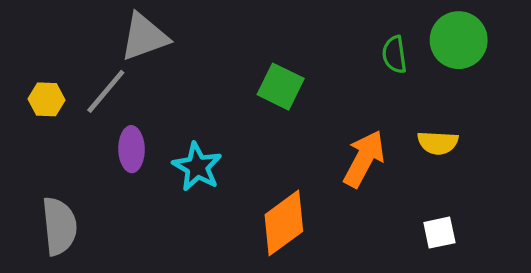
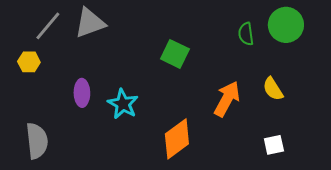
gray line: (106, 91) -> (48, 26), moved
yellow semicircle: (438, 143) -> (273, 89), turned 55

